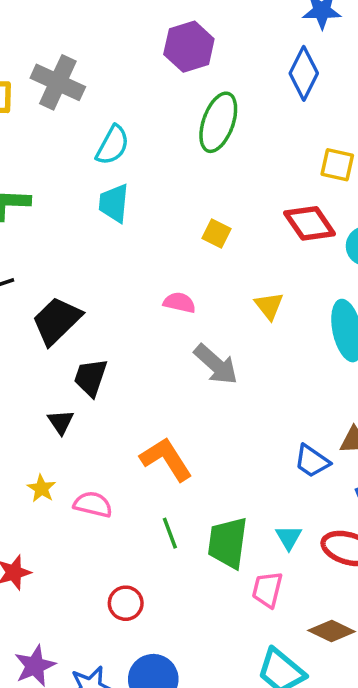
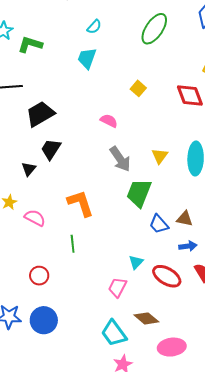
cyan semicircle: (113, 145) -> (94, 27), size x0.7
yellow triangle: (269, 306) -> (160, 156), moved
green trapezoid: (228, 543) -> (139, 193), moved

